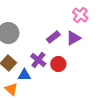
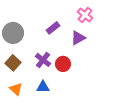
purple rectangle: (53, 37) -> (53, 28), moved
blue triangle: (24, 75) -> (43, 87), moved

